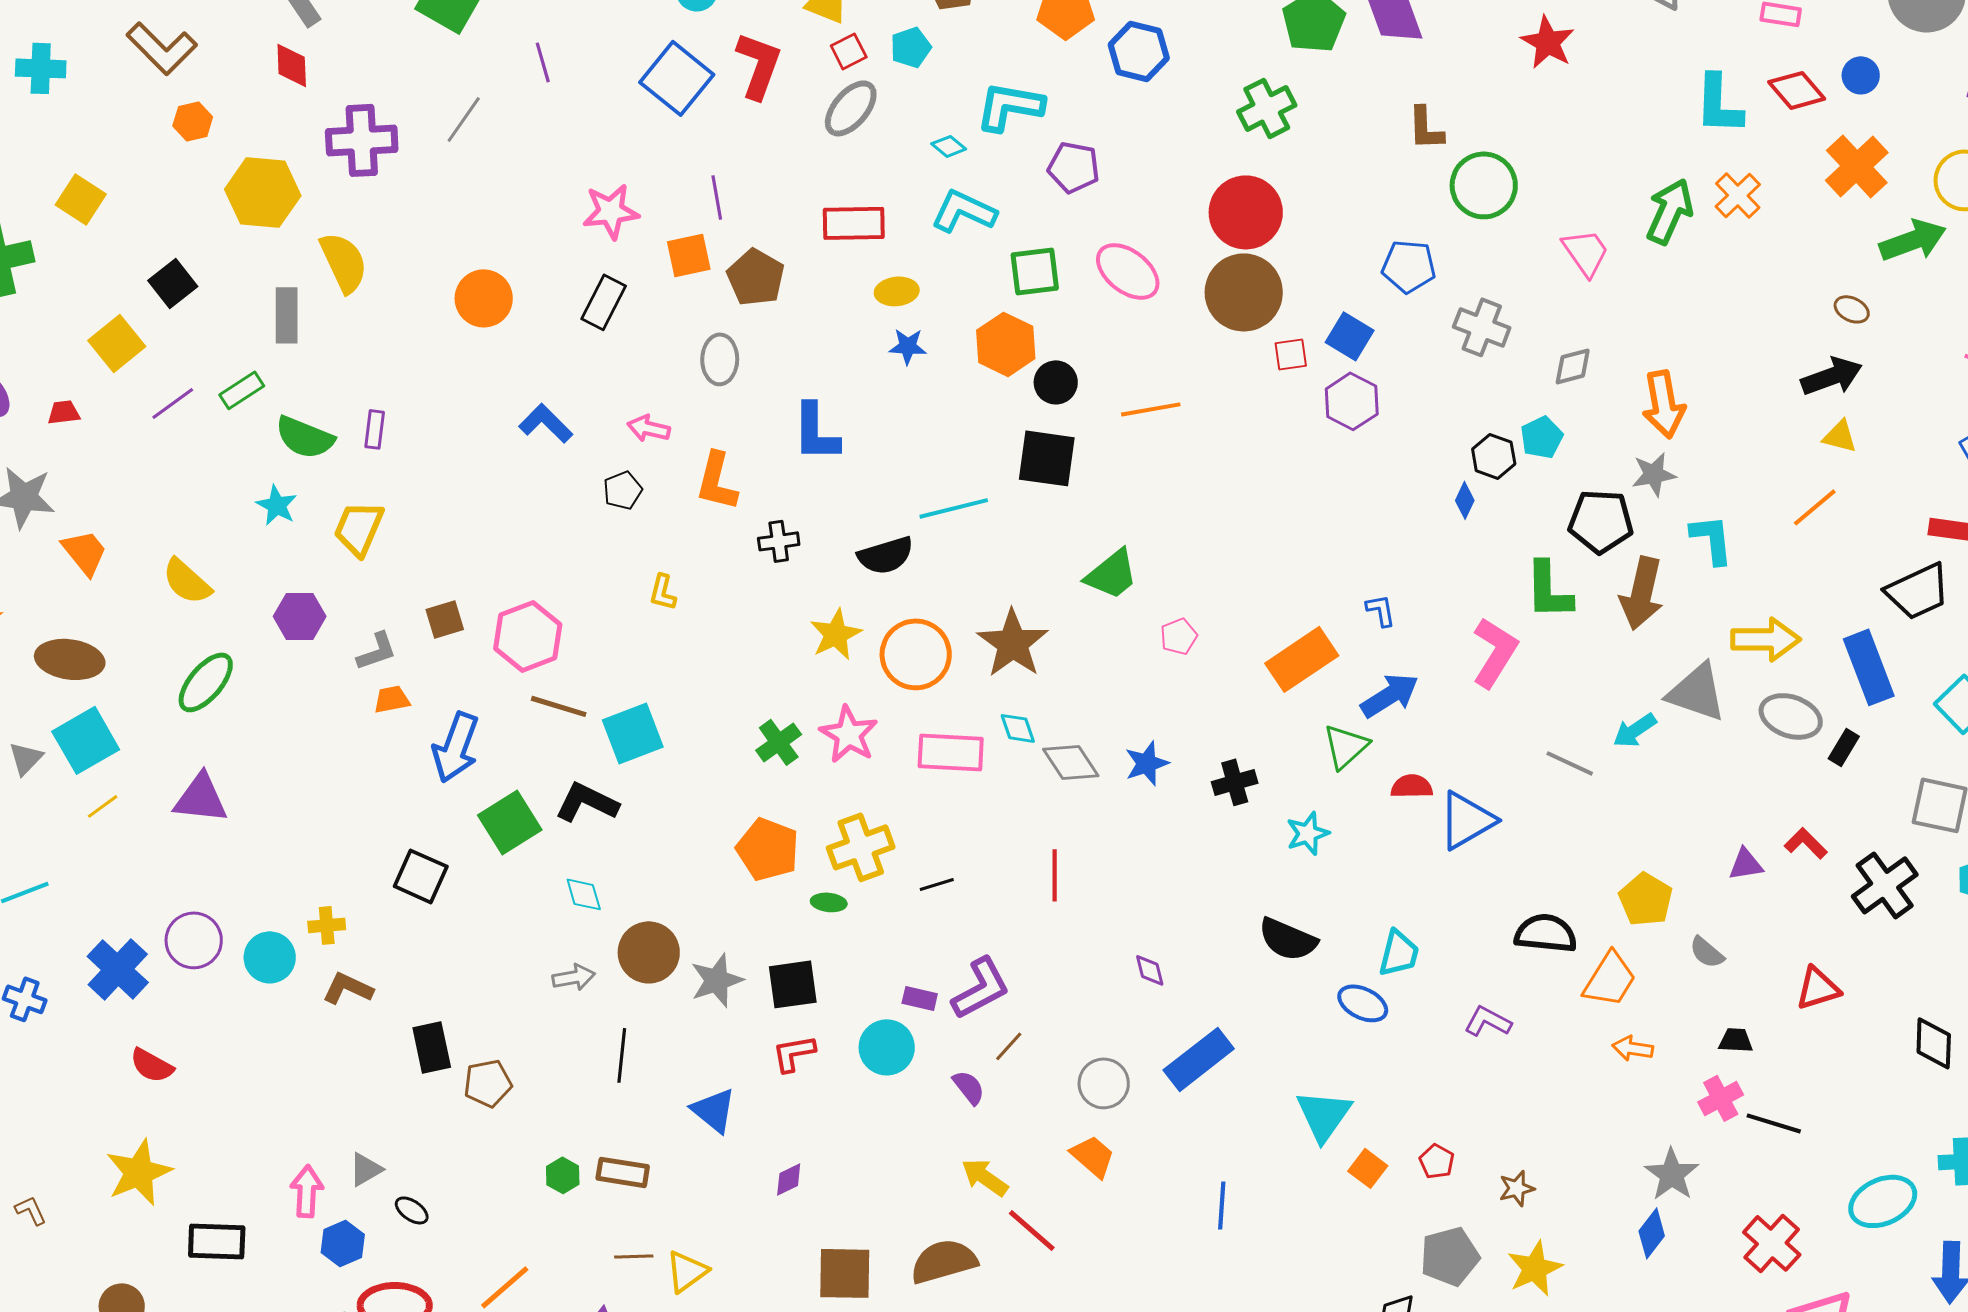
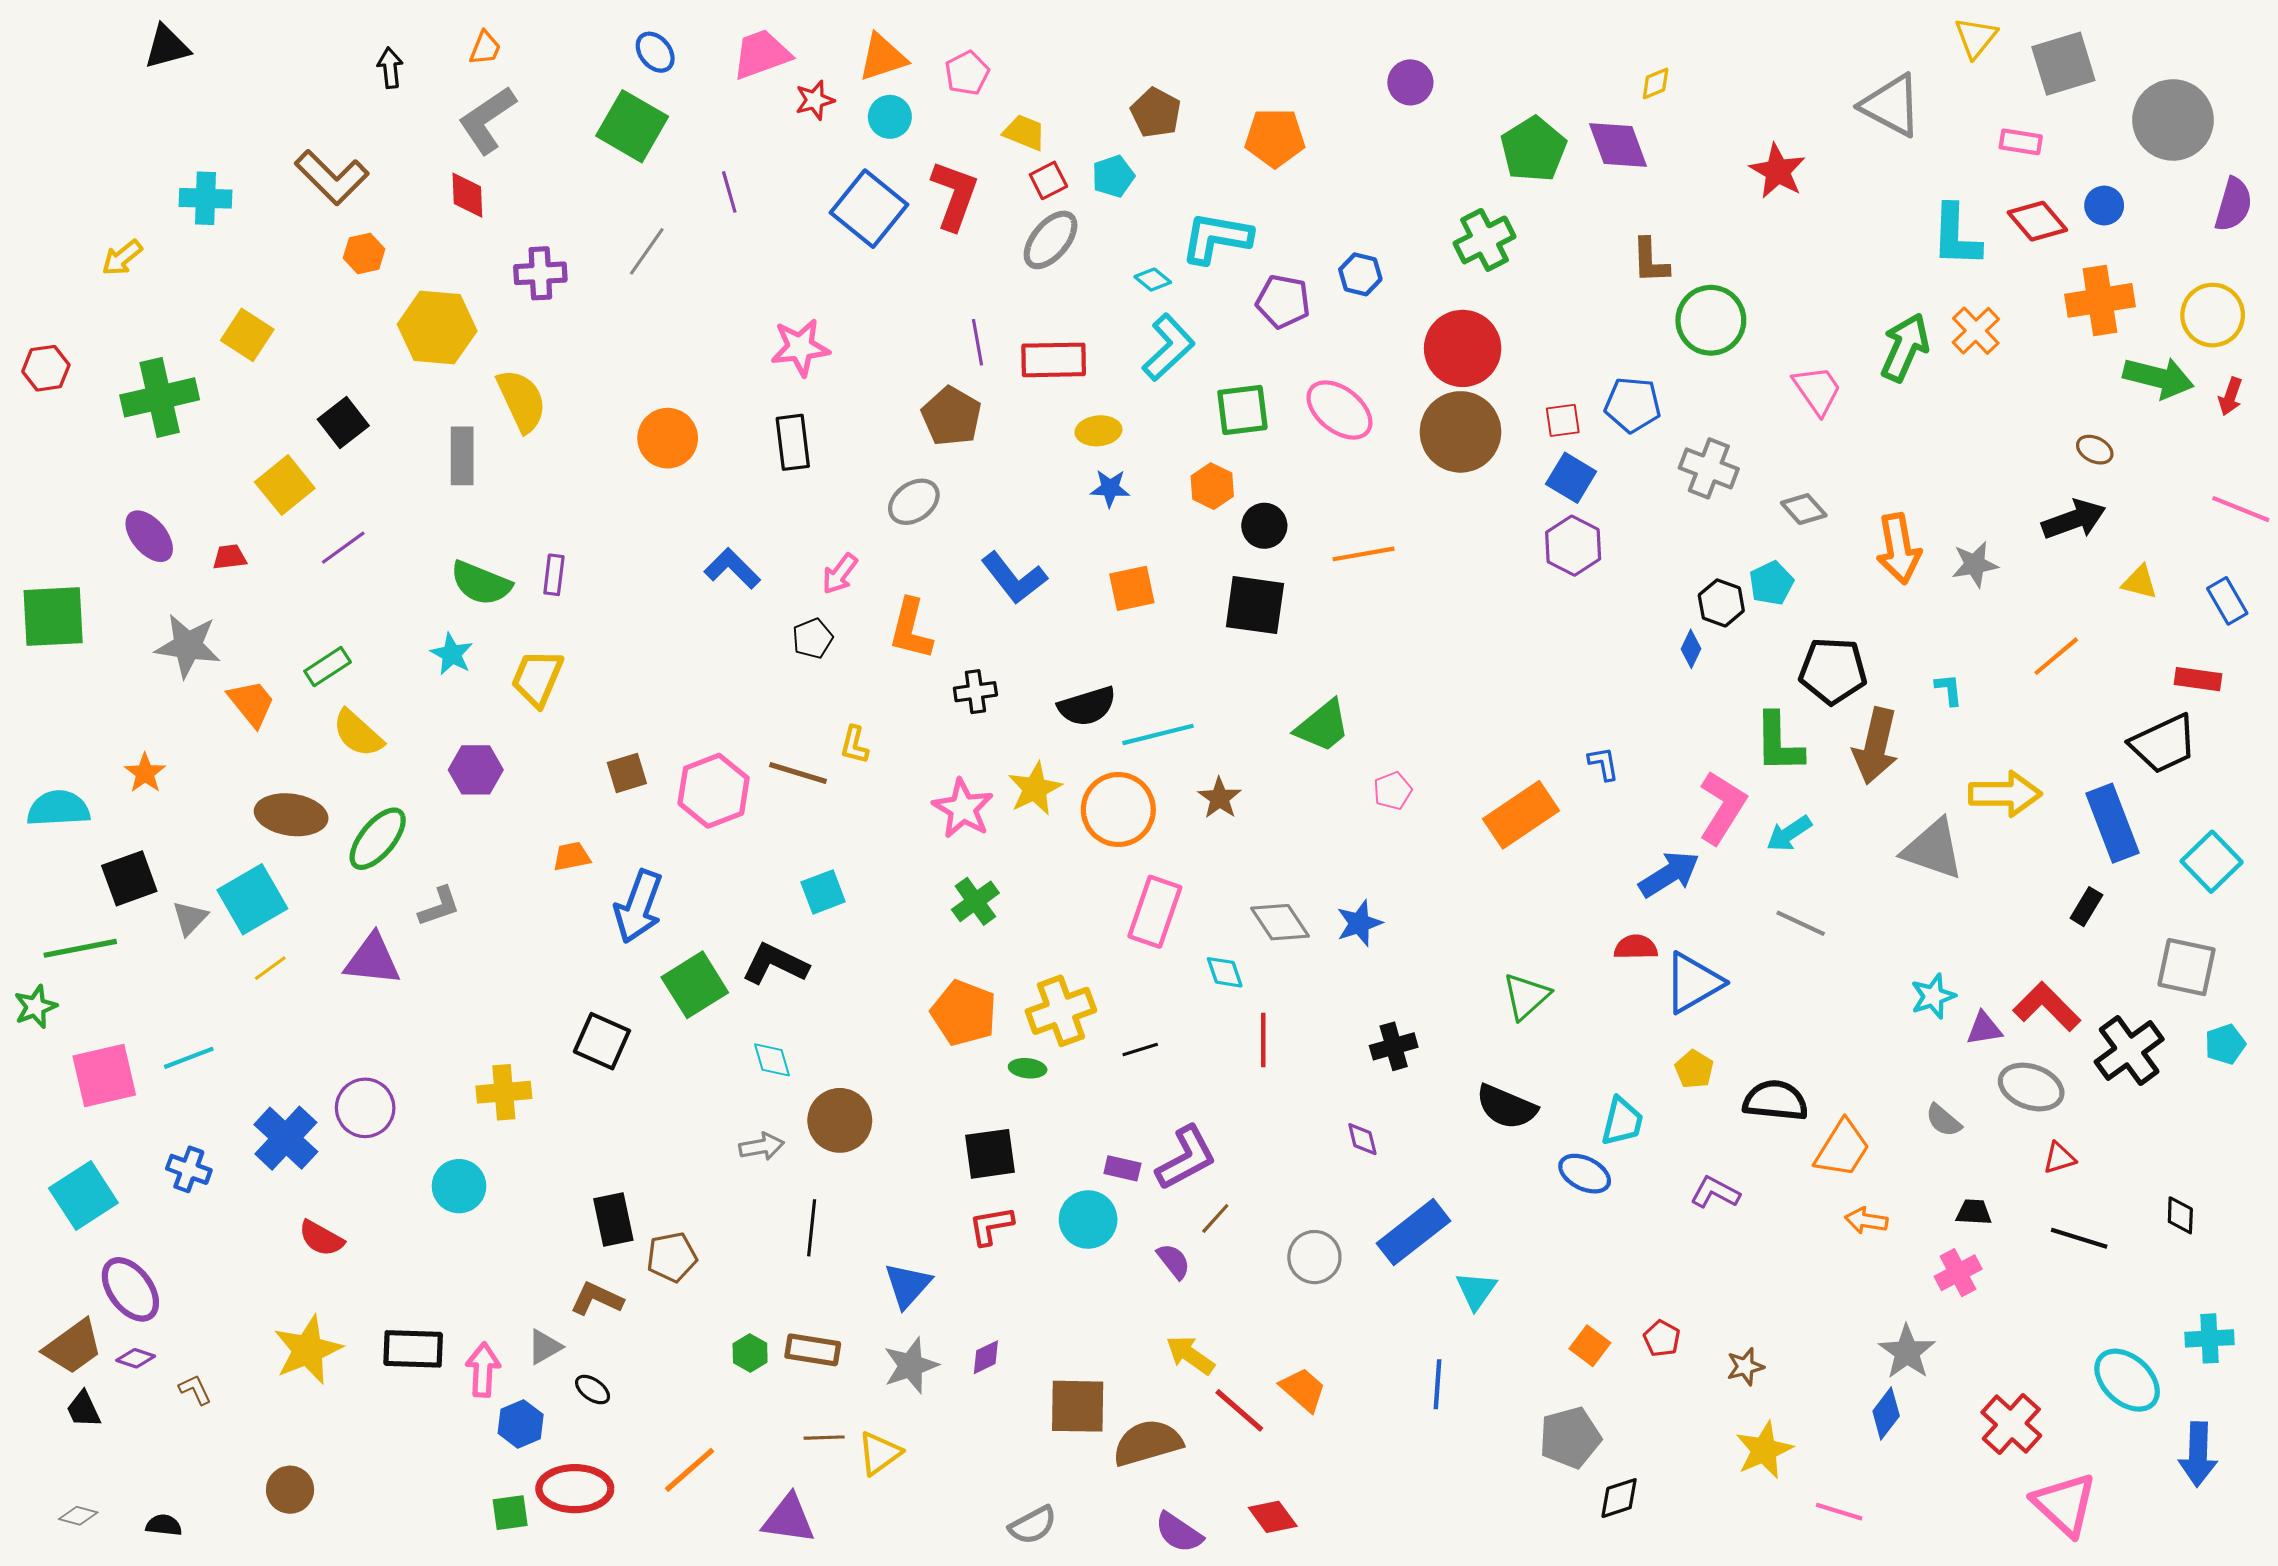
blue hexagon: (1139, 51) -> (1360, 274), moved, size x0.7
purple cross: (362, 140) -> (540, 273), size x0.7
orange cross: (1857, 166) -> (2100, 300), turned 34
purple line: (717, 197) -> (977, 342), moved
cyan L-shape: (964, 211) -> (1168, 347), turned 112
green arrow: (1913, 240) -> (2158, 378), turned 34
orange square: (689, 255) -> (1132, 588), moved
black rectangle: (604, 302) -> (793, 442), turned -34
orange hexagon: (1006, 344) -> (1212, 486), size x0.7
red square: (1291, 354) -> (1563, 420), moved
gray ellipse: (720, 359) -> (914, 502), turned 54
gray diamond: (1573, 366) -> (1804, 509), turned 63
green rectangle: (242, 390) -> (328, 667), moved
pink arrow: (649, 428) -> (840, 574), turned -66
blue L-shape: (816, 432) -> (1014, 578), turned -38
yellow triangle: (1840, 436) -> (2140, 582), moved
gray star: (1654, 474) -> (1975, 564), moved
cyan line: (954, 508) -> (1158, 734), moved
cyan L-shape: (1712, 539) -> (1949, 690), size x0.6
brown star: (1013, 643) -> (1220, 798), size x0.6
gray L-shape: (377, 651) -> (439, 907), moved
brown ellipse: (70, 659) -> (291, 815), moved
blue arrow: (1390, 695) -> (1669, 874), moved
brown line: (559, 706) -> (798, 773), moved
gray ellipse: (1791, 716) -> (2031, 1087), moved
cyan diamond: (1018, 728) -> (1225, 972), moved
cyan arrow: (1635, 730) -> (1789, 834), moved
cyan square: (633, 733) -> (823, 892), size x0.7
pink star: (849, 734) -> (963, 808), moved
green triangle: (1346, 746) -> (1526, 996), moved
pink rectangle: (951, 752) -> (1155, 912), turned -74
black cross: (1235, 782) -> (1394, 1046), moved
cyan star: (1308, 833) -> (1933, 996), moved
red L-shape: (1806, 843) -> (2047, 1007), size x1.5
yellow pentagon: (1646, 899) -> (1694, 1069), moved, size x0.7
yellow cross: (327, 925) -> (504, 1092), size x1.4
cyan circle: (270, 957) -> (459, 1186), moved
gray star: (717, 980) -> (911, 1366), moved
brown L-shape: (348, 988) -> (597, 1299), moved
red triangle: (1818, 988) -> (2059, 1158), size x0.7
black diamond: (1934, 1043) -> (2180, 1215), size x0.7
blue triangle: (714, 1110) -> (908, 1285), turned 33
cyan triangle: (1324, 1115) -> (1476, 1290), moved, size x0.7
black line: (1774, 1123) -> (2079, 1238), moved
orange trapezoid: (1093, 1156) -> (1303, 1390), moved
cyan ellipse: (1883, 1201) -> (2127, 1380), turned 66
black rectangle: (217, 1241) -> (413, 1349), moved
gray pentagon: (1450, 1256) -> (1570, 1438), moved
brown square: (845, 1273) -> (1078, 1406), moved

